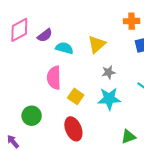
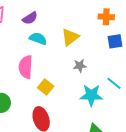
purple semicircle: (45, 35) -> (30, 18), moved
cyan star: (109, 99) -> (91, 95), moved

